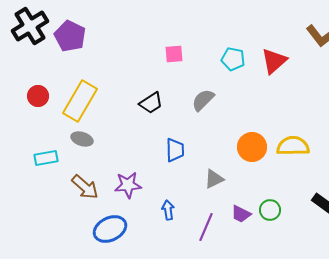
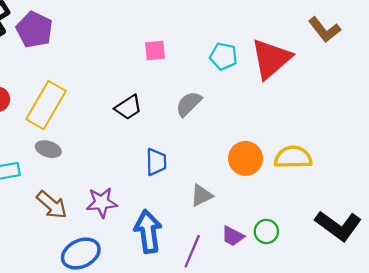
red triangle: (274, 61) -> (271, 59), size x1.4
blue arrow: (168, 210) -> (148, 231), size x1.8

